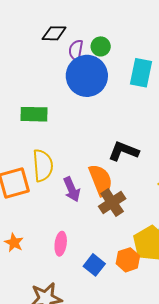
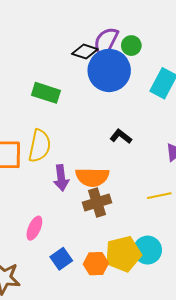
black diamond: (54, 33) -> (85, 52), moved
purple semicircle: (76, 50) -> (106, 42), size x1.4
black L-shape: (124, 151) -> (121, 136), moved, size x0.7
orange semicircle: (101, 180) -> (92, 177), turned 96

